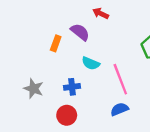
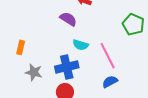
orange rectangle: (56, 43) -> (21, 47), moved
blue cross: (72, 87) -> (67, 67), size x1.6

